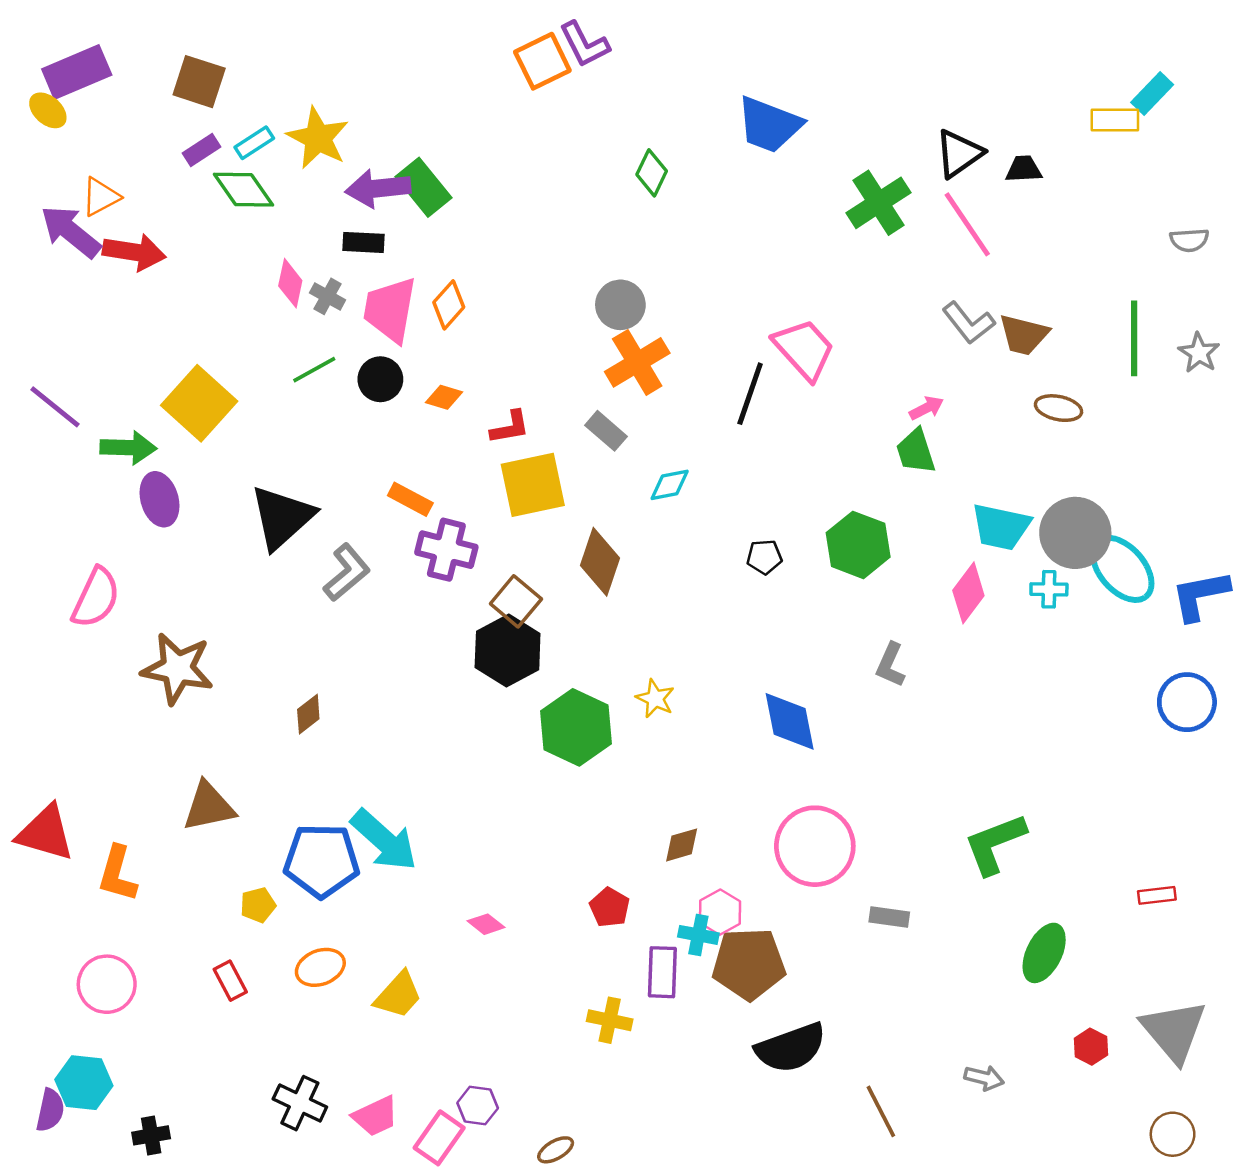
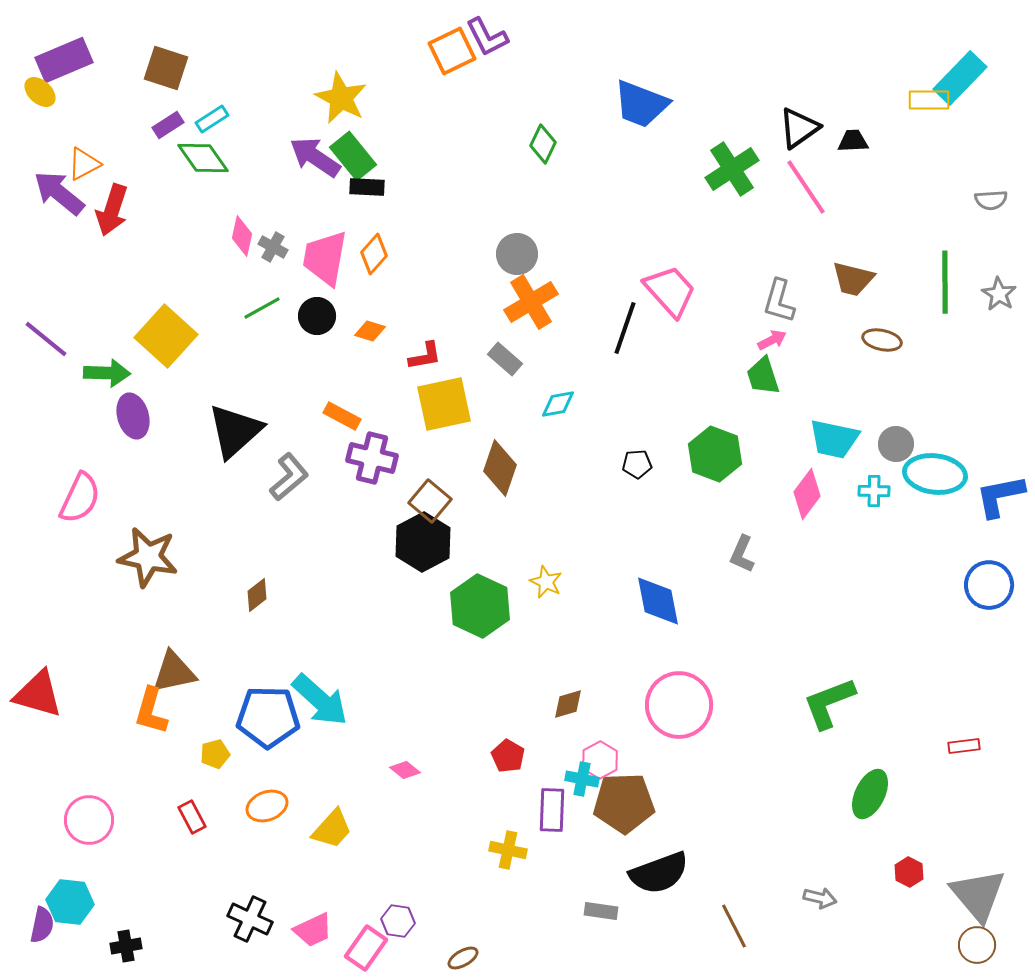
cyan rectangle: (1152, 94) -> (960, 78), size x1.5
yellow star: (318, 138) -> (341, 98), moved
purple arrow: (378, 188) -> (315, 157), turned 40
black rectangle: (364, 242) -> (367, 187), moved
red arrow: (134, 252) -> (112, 210), turned 99
gray L-shape: (968, 323) -> (779, 301), moved, turned 54
gray circle: (1075, 533) -> (896, 444), size x0.6
cyan ellipse: (1122, 569) -> (935, 474), turned -42
orange L-shape: (117, 874) -> (151, 711), moved
gray rectangle: (889, 917) -> (601, 911), moved
gray triangle: (1174, 1031) -> (978, 895), moved

